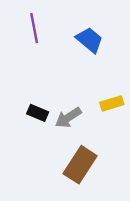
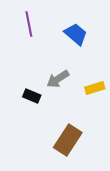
gray arrow: (68, 118) -> (58, 79), moved

